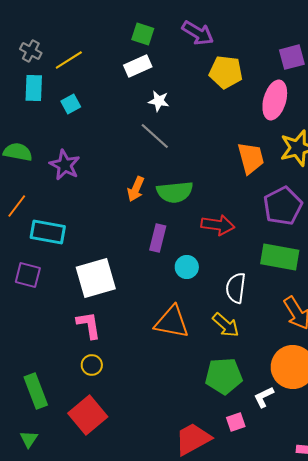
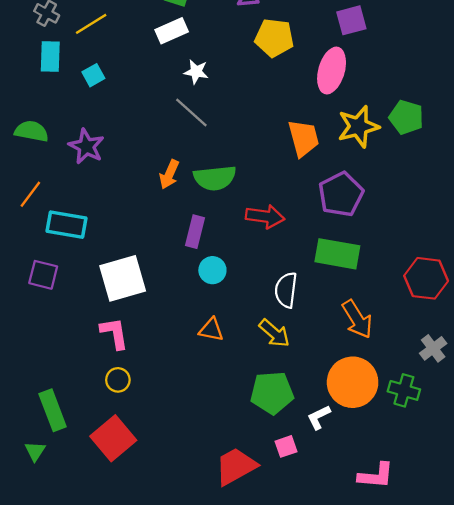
cyan circle: (187, 267) -> (212, 270), moved
orange triangle: (172, 322) -> (211, 330), size x0.6
green triangle: (29, 439) -> (35, 451), moved

